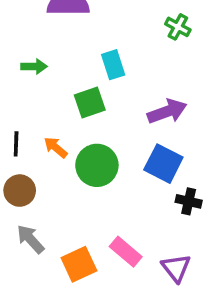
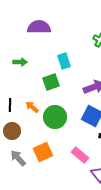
pink rectangle: (126, 252) -> (80, 155), moved
orange square: (79, 264) -> (43, 152), moved

